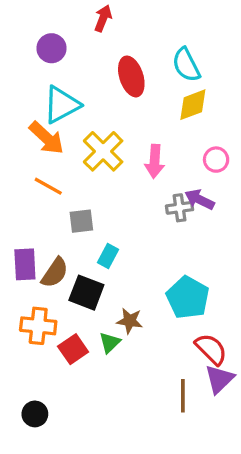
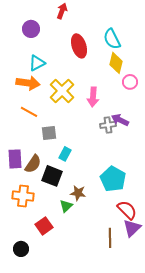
cyan triangle: (61, 105) -> (37, 63), size x0.7
yellow diamond: (193, 105) -> (116, 63), turned -55
orange arrow: (47, 138) -> (28, 83), turned -35
pink circle: (216, 160) -> (130, 82), moved
red square: (73, 349) -> (44, 226), moved

